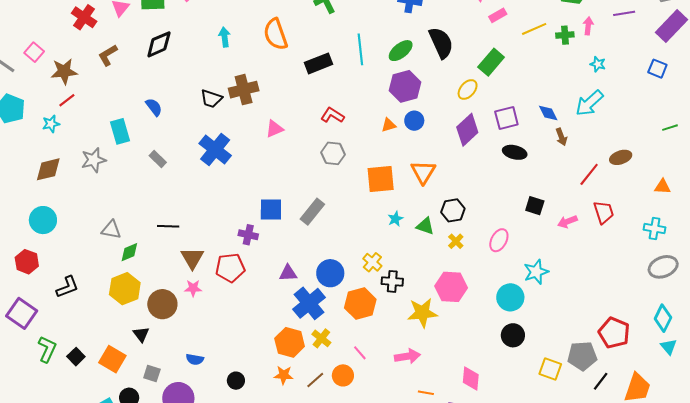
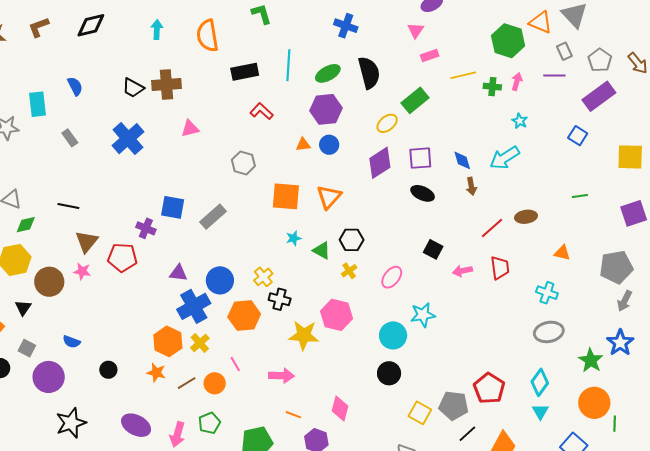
red L-shape: (332, 115) -> (262, 111), moved

